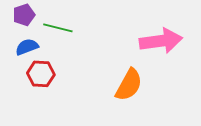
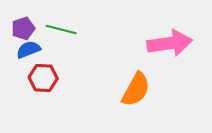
purple pentagon: (24, 15) -> (23, 28), moved

